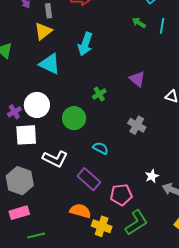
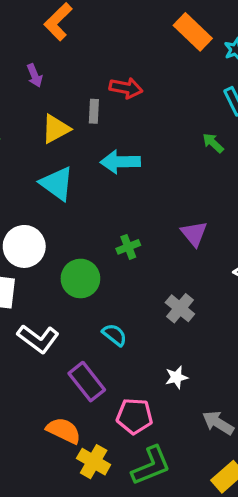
gray rectangle: (49, 11) -> (94, 111), moved
cyan arrow: (85, 44) -> (120, 162), turned 60
white star: (152, 176) -> (176, 377), moved

